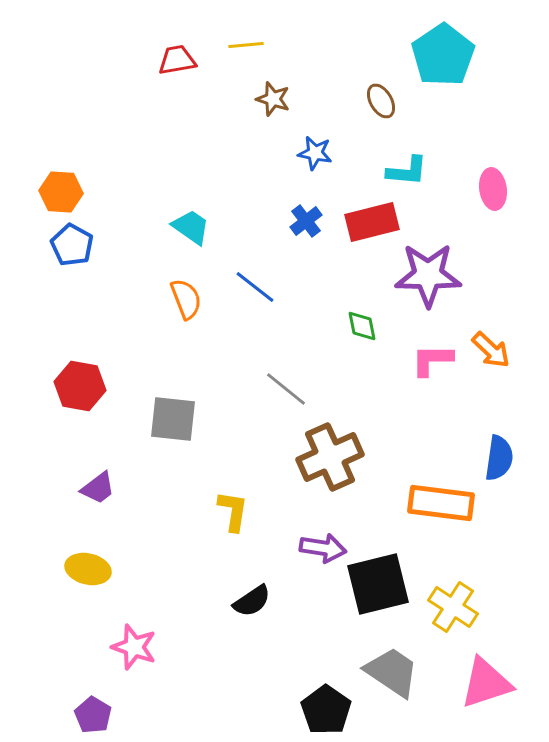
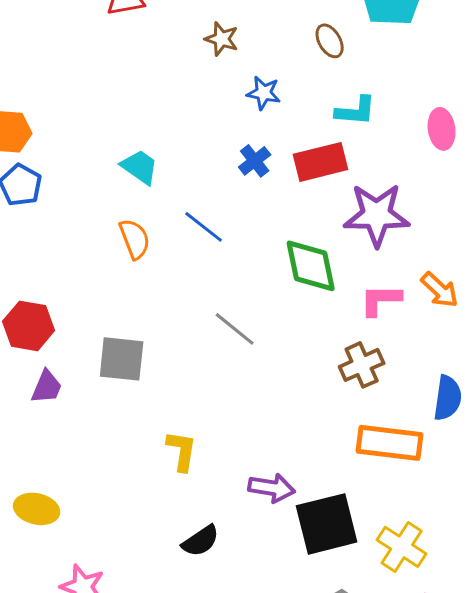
green diamond: (362, 326) -> (311, 266), size x1.8
brown cross: (330, 457) -> (362, 365), moved, size x0.7
purple trapezoid: (98, 488) -> (47, 387), moved, turned -30

